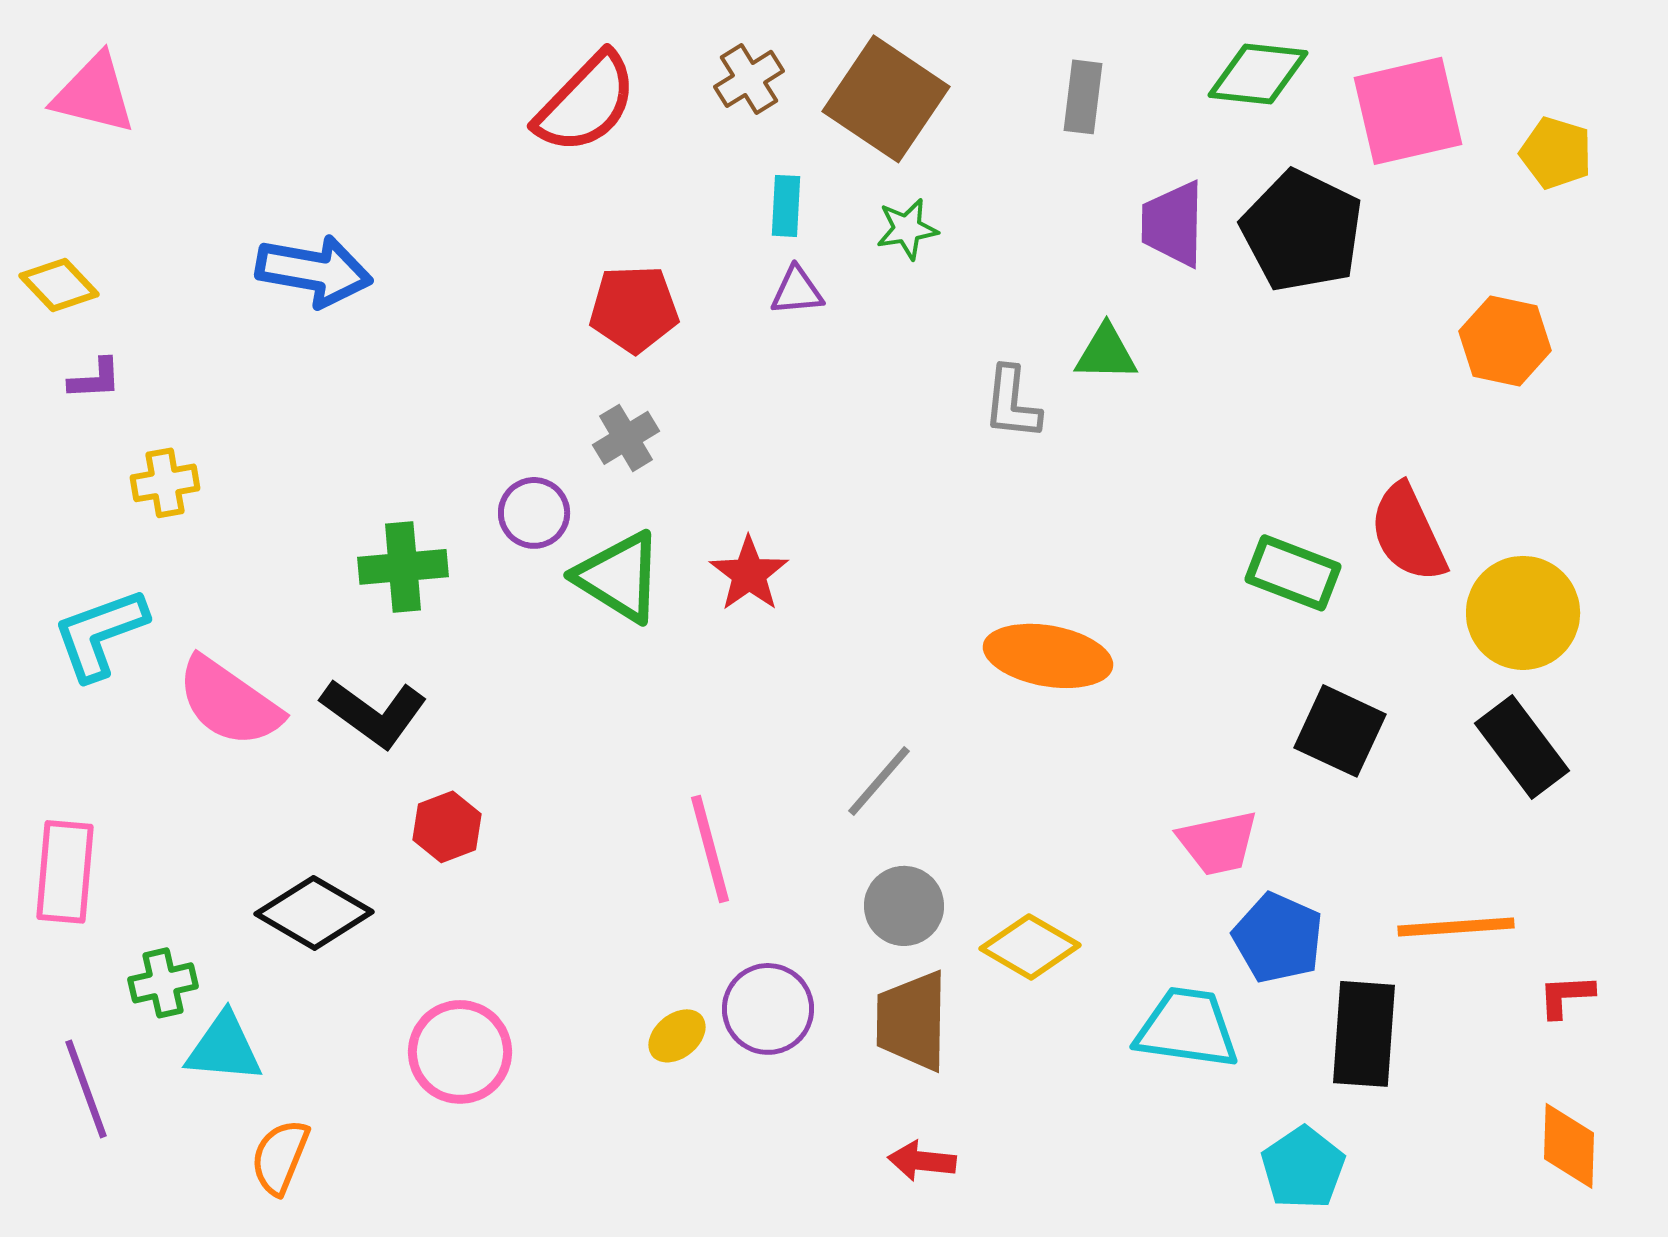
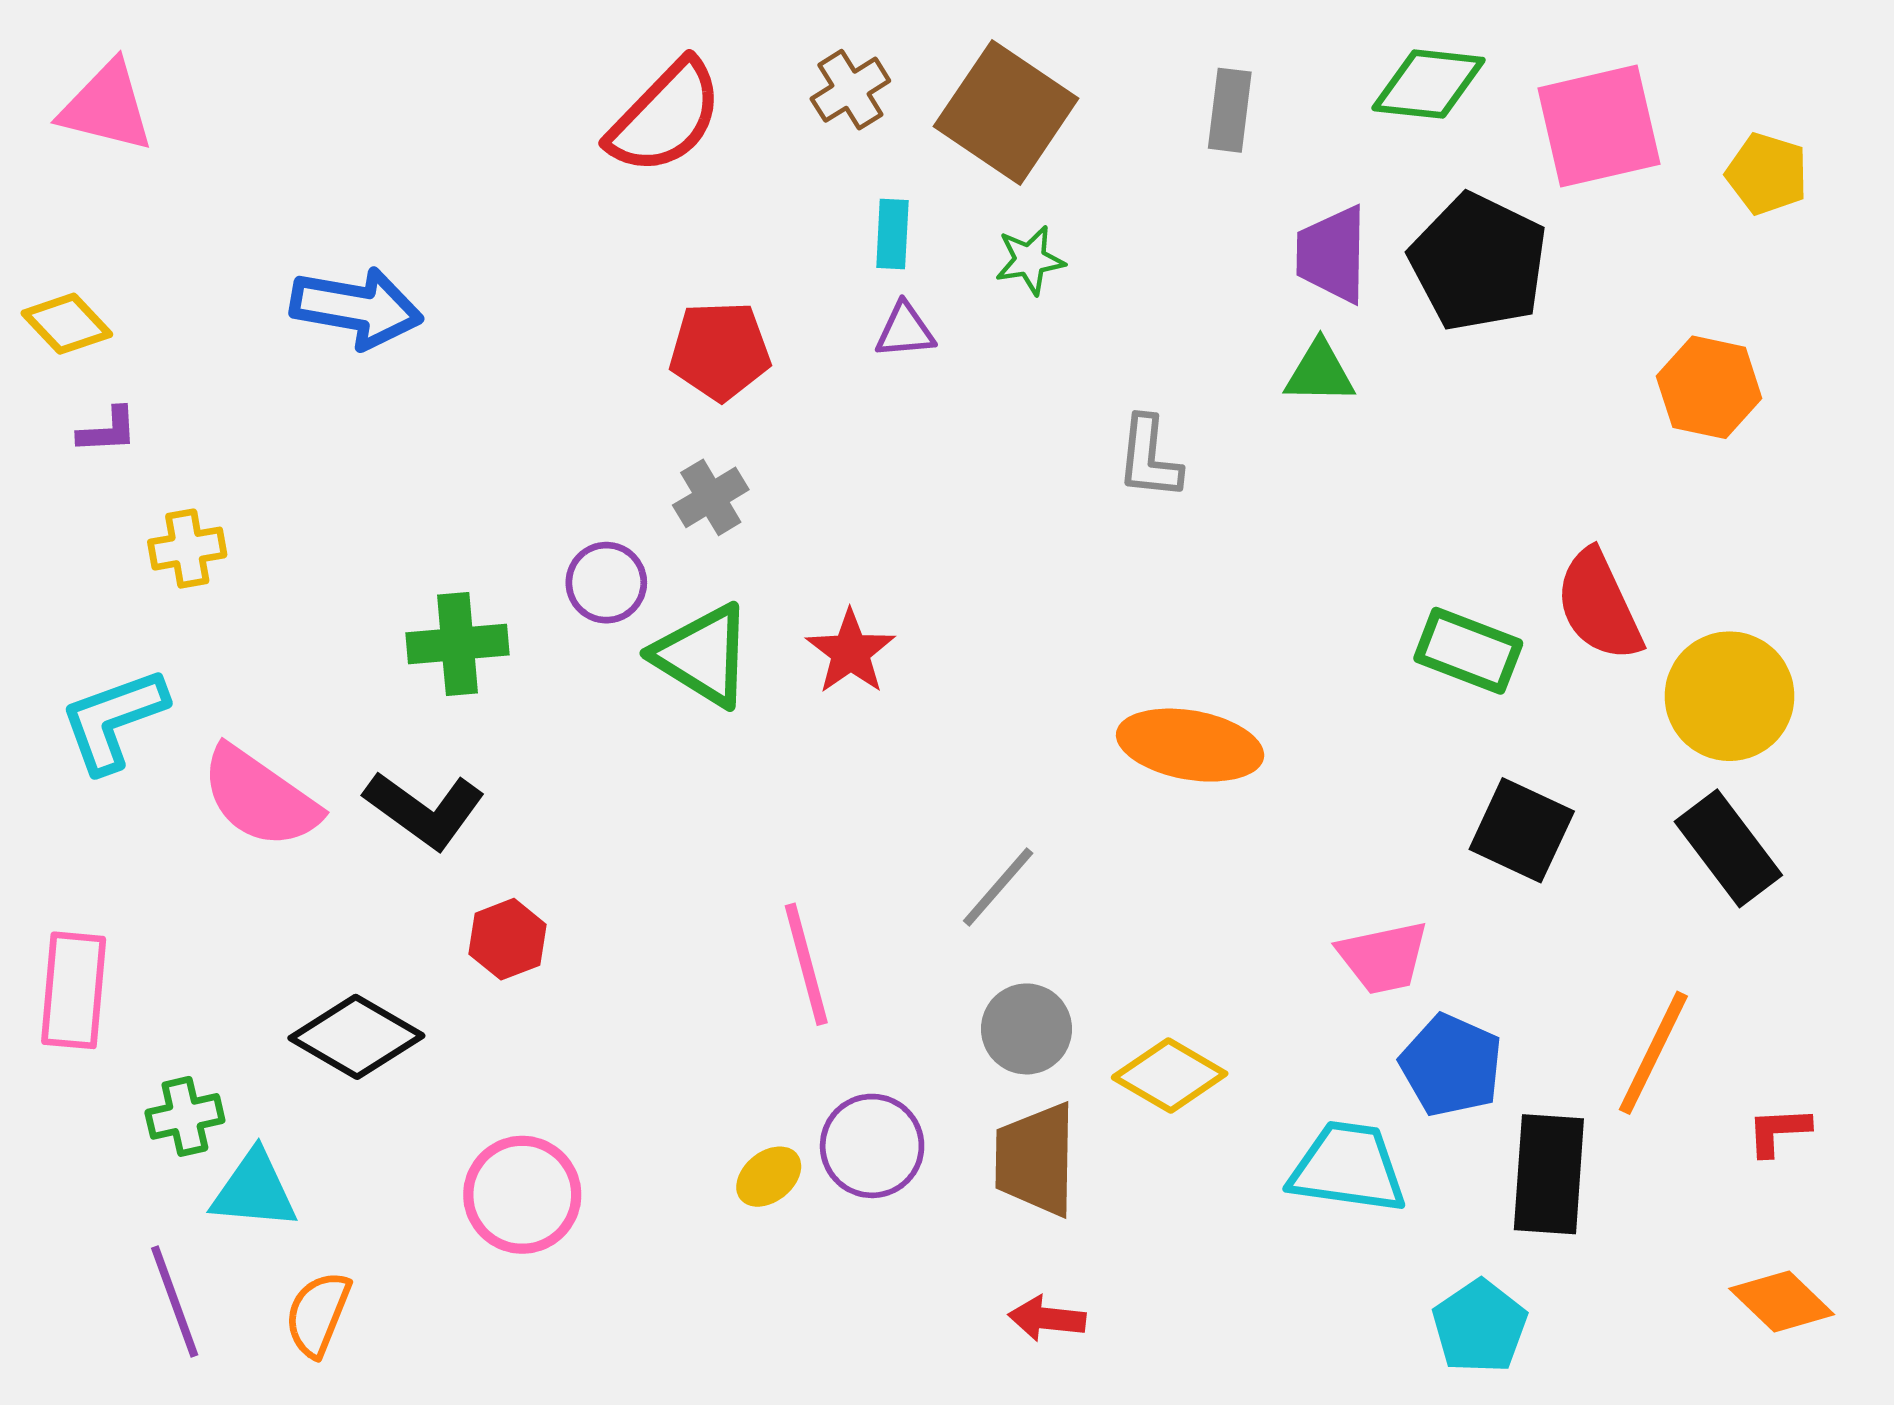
green triangle: (1106, 353) -> (1320, 373), moved
orange line: (1456, 927) -> (1653, 1053), turned -60
purple line: (86, 1089) -> (175, 1302), moved
orange diamond: (1569, 1146) -> (1782, 1302), turned -48

